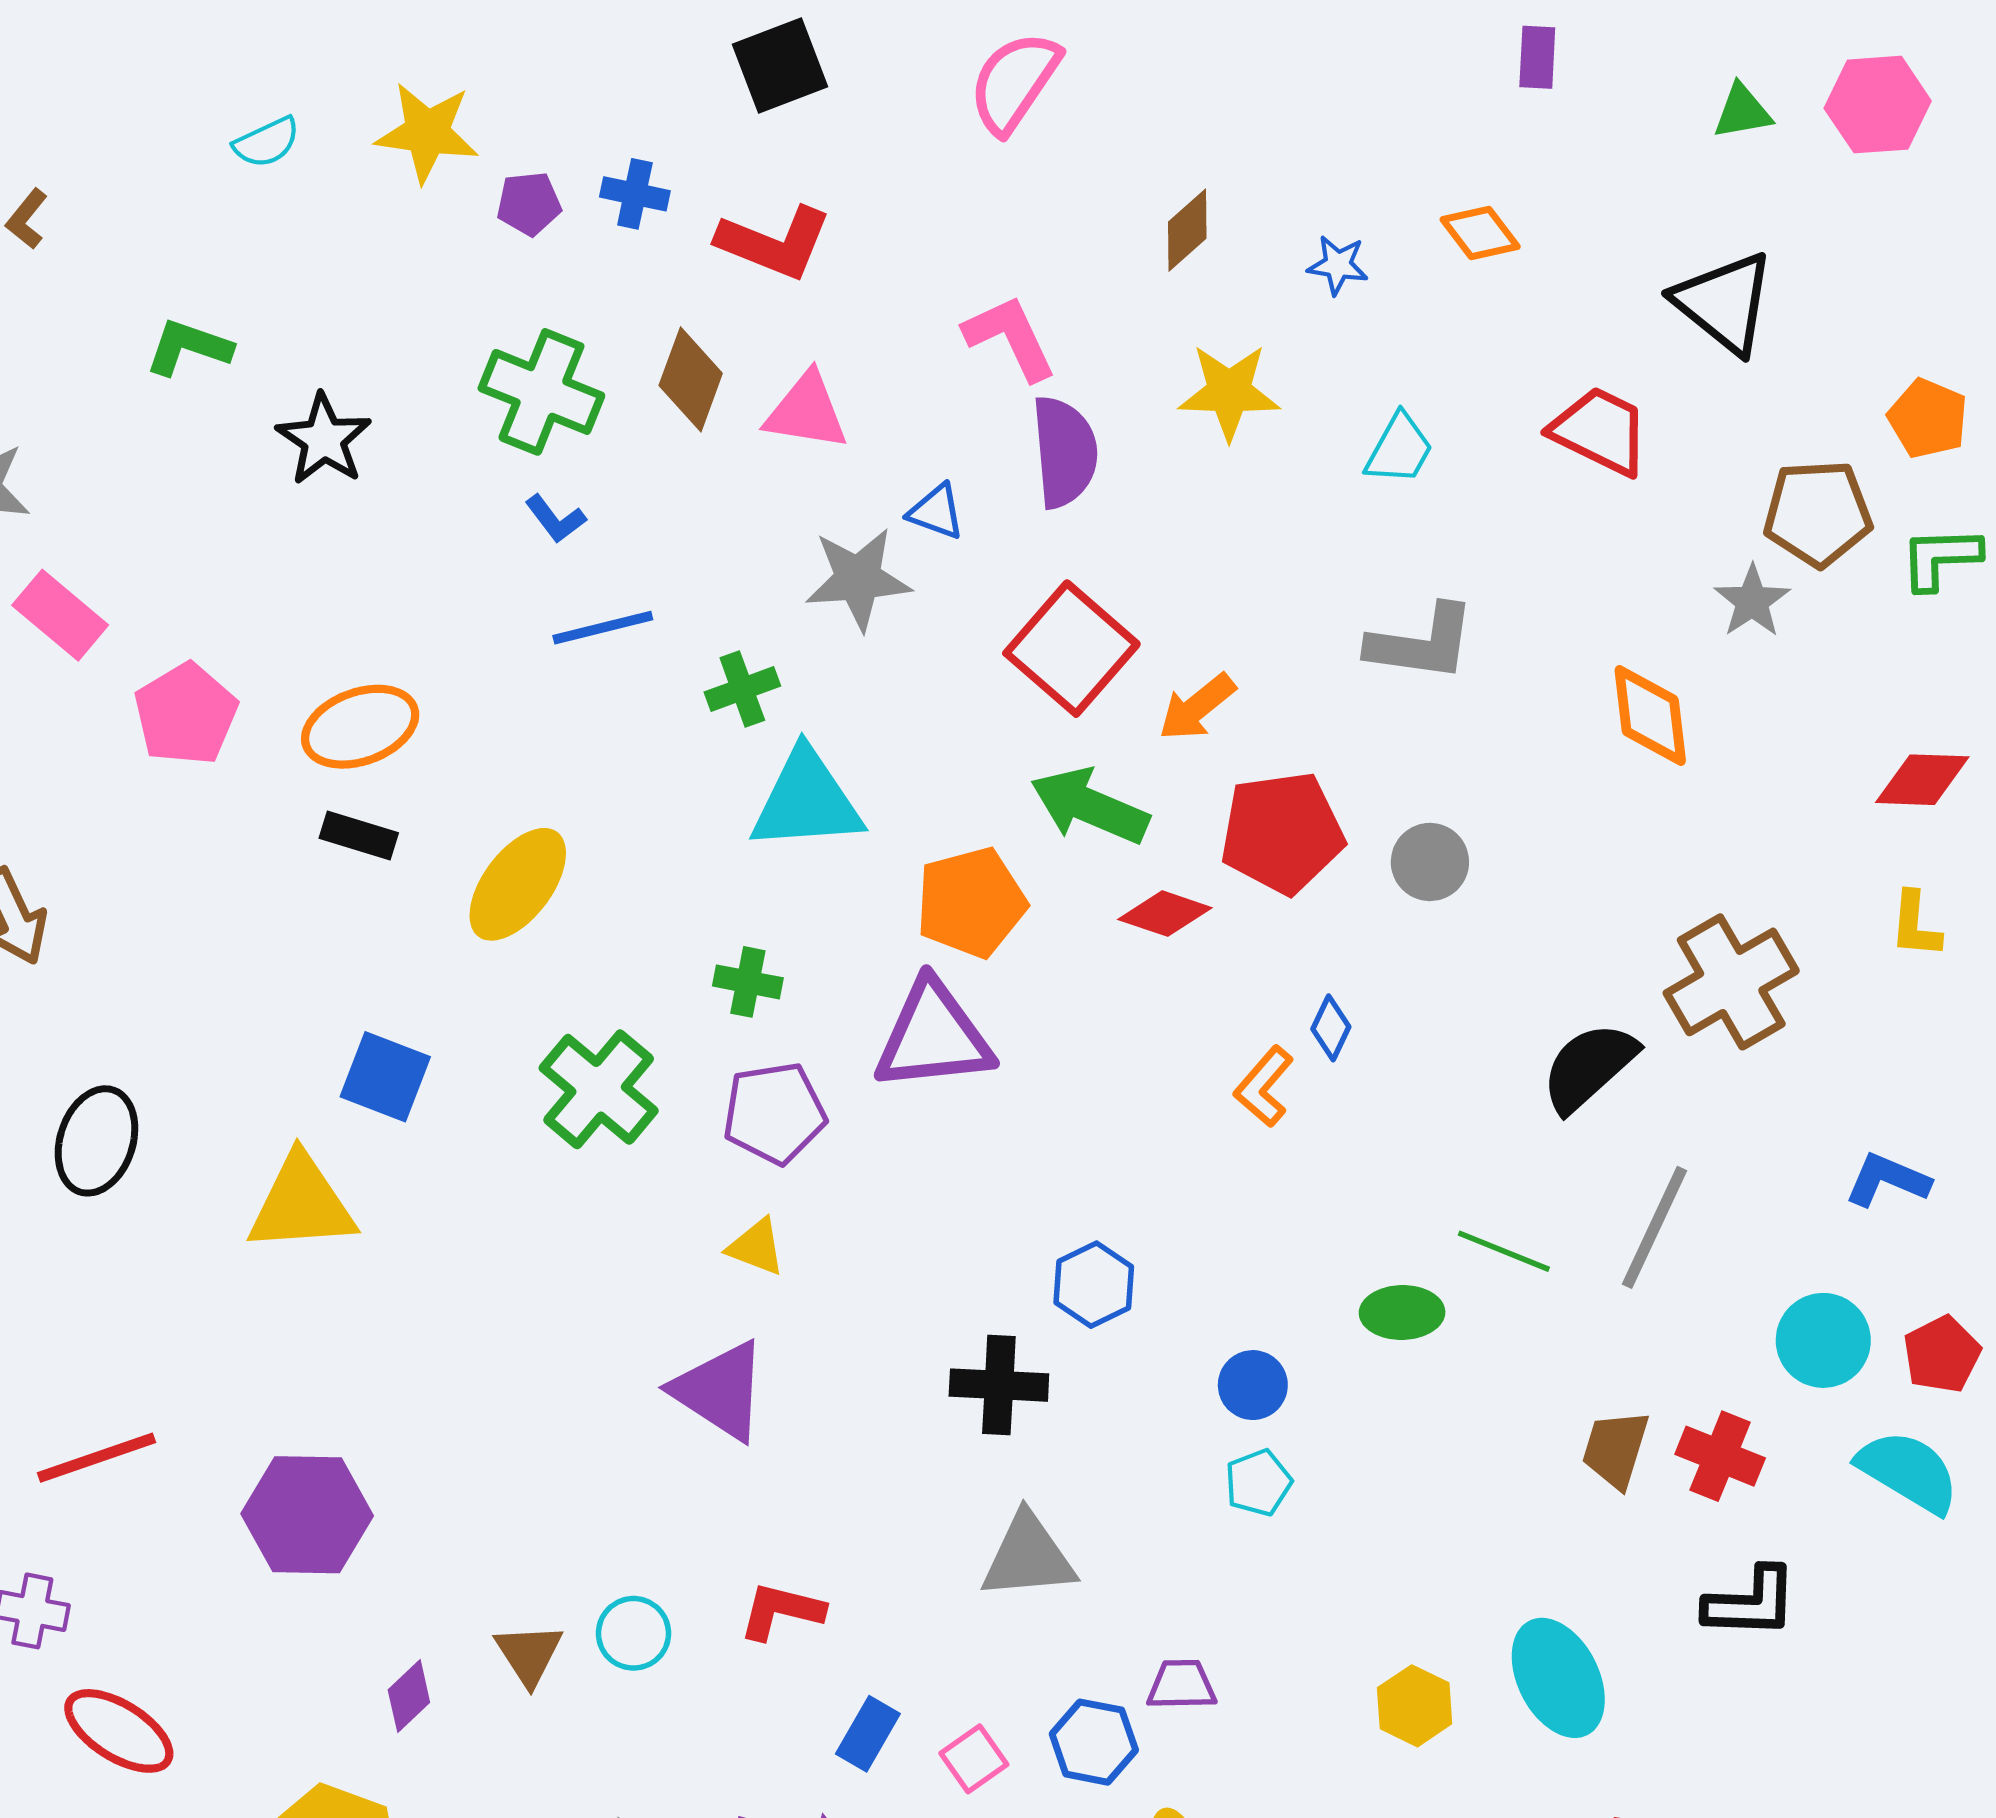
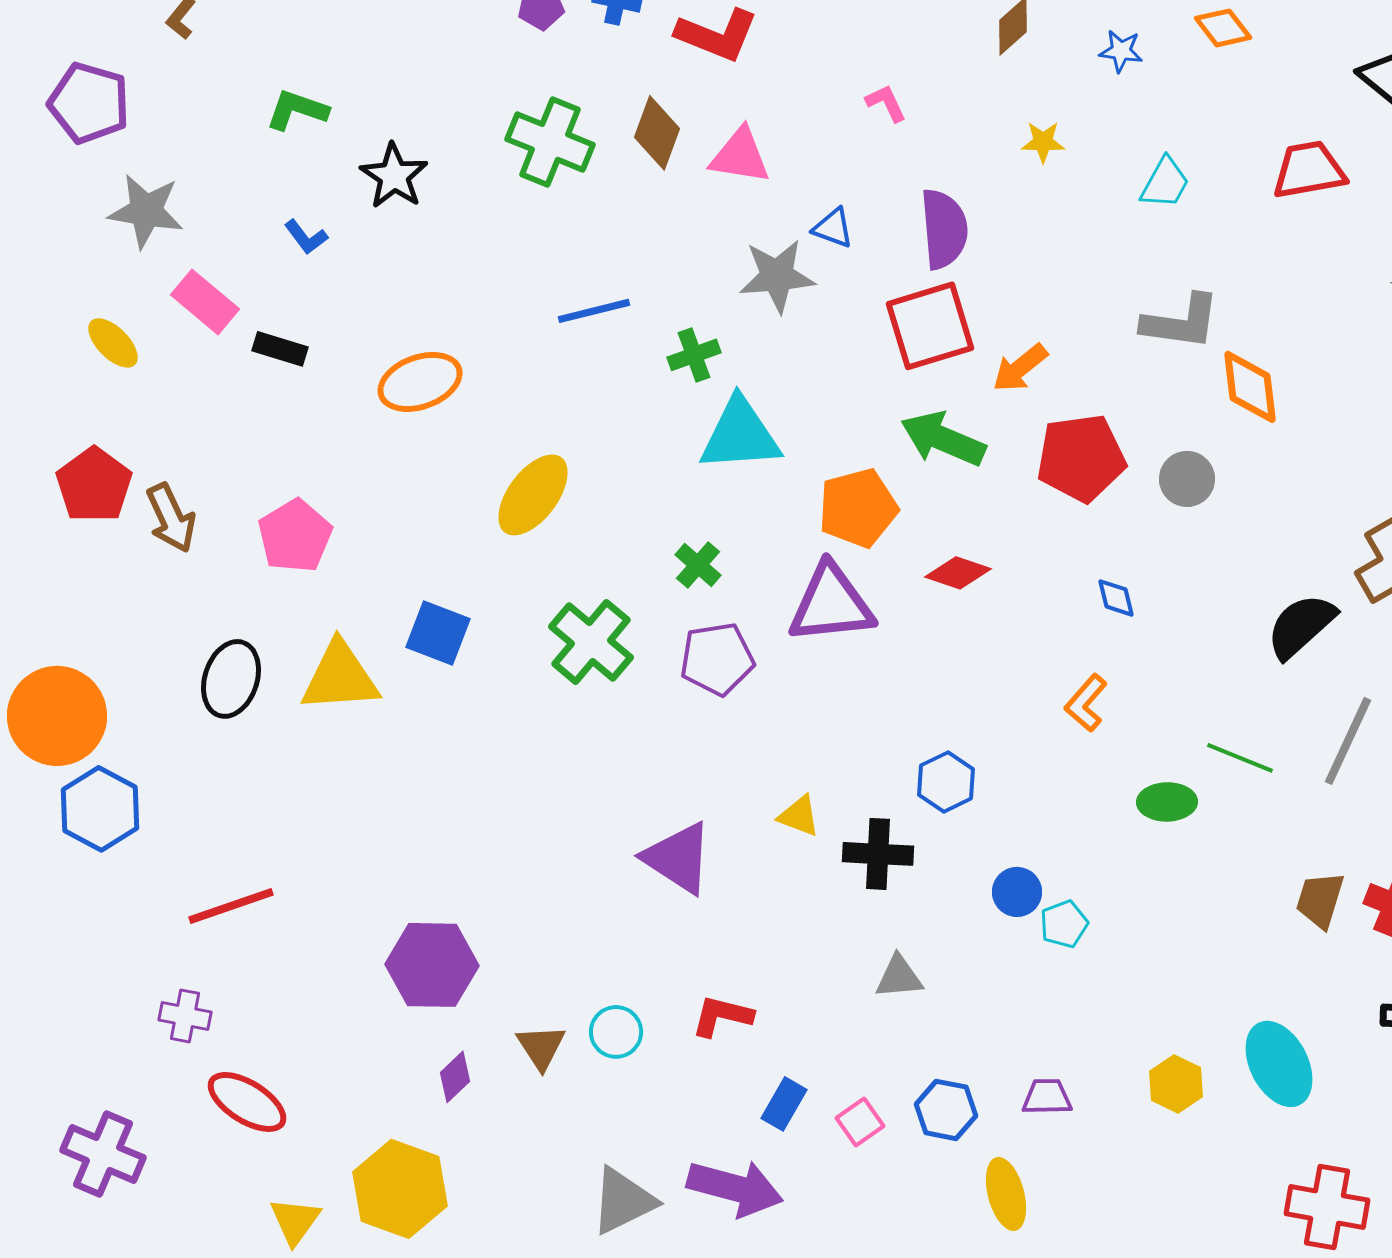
pink L-shape: (1010, 338) -> (886, 103), size x0.6
yellow star: (1229, 392) -> (1043, 142), size x0.6
red trapezoid: (1600, 431) -> (1309, 170), turned -36
purple semicircle: (1064, 452) -> (944, 229), moved
blue L-shape: (555, 519) -> (306, 237), moved
red square: (1071, 649) -> (930, 326), turned 32
pink pentagon: (186, 714) -> (295, 536), moved
orange diamond: (1650, 716) -> (1250, 387), moved
black rectangle: (359, 835) -> (280, 349), moved
red diamond: (1165, 914) -> (958, 573), moved
green cross: (748, 982) -> (698, 565), turned 30
blue diamond: (1331, 1028) -> (1116, 598), turned -39
orange L-shape: (1264, 1087) -> (1086, 703), moved
yellow triangle: (302, 1204) -> (340, 677), moved
yellow triangle: (756, 1247) -> (799, 816), moved
blue circle: (1253, 1385) -> (1017, 892), moved
purple hexagon: (307, 1515) -> (432, 965), moved
gray triangle: (1028, 1557) -> (899, 977), size x0.7
purple trapezoid: (1182, 1685) -> (1047, 1097), moved

